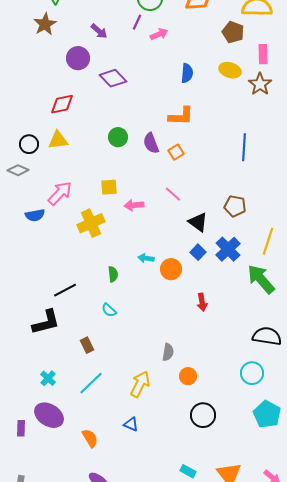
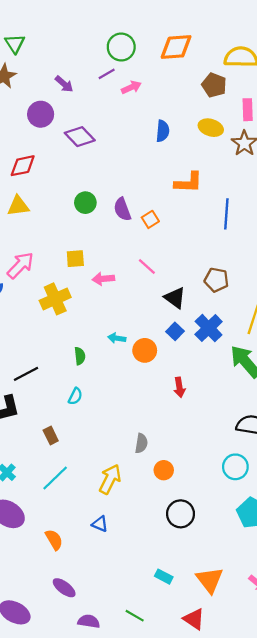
purple line: (137, 22) -> (107, 74), turned 35
orange L-shape: (181, 116) -> (188, 182), moved
cyan semicircle: (109, 310) -> (75, 396), turned -105

